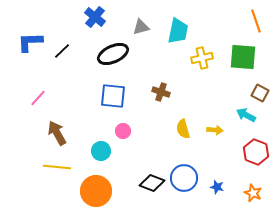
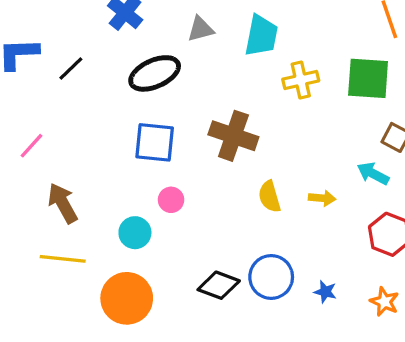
brown cross: (161, 92) -> (233, 136), size x1.6

